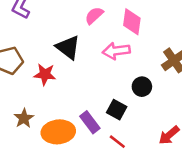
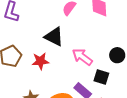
pink arrow: (116, 51) -> (82, 57), moved, turned 55

